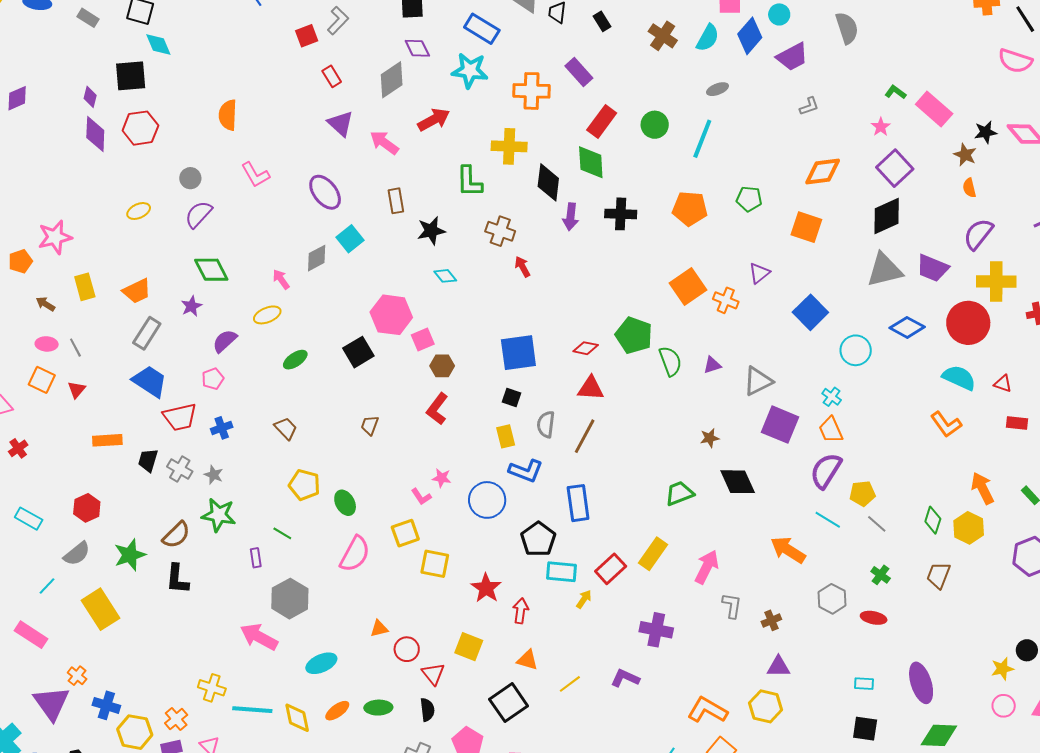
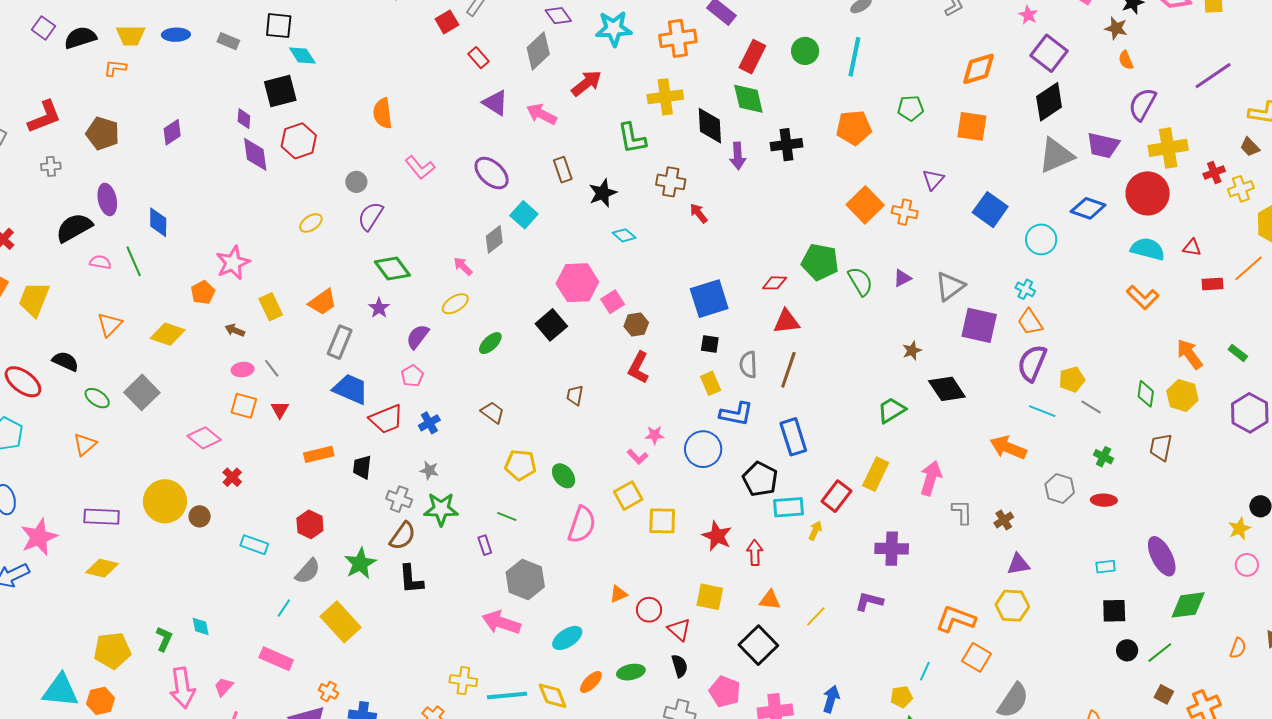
gray cross: (180, 469) -> (399, 499), moved

